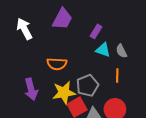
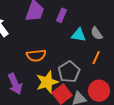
purple rectangle: (96, 31) -> (62, 15), moved
orange line: (117, 76) -> (96, 58), turned 32

